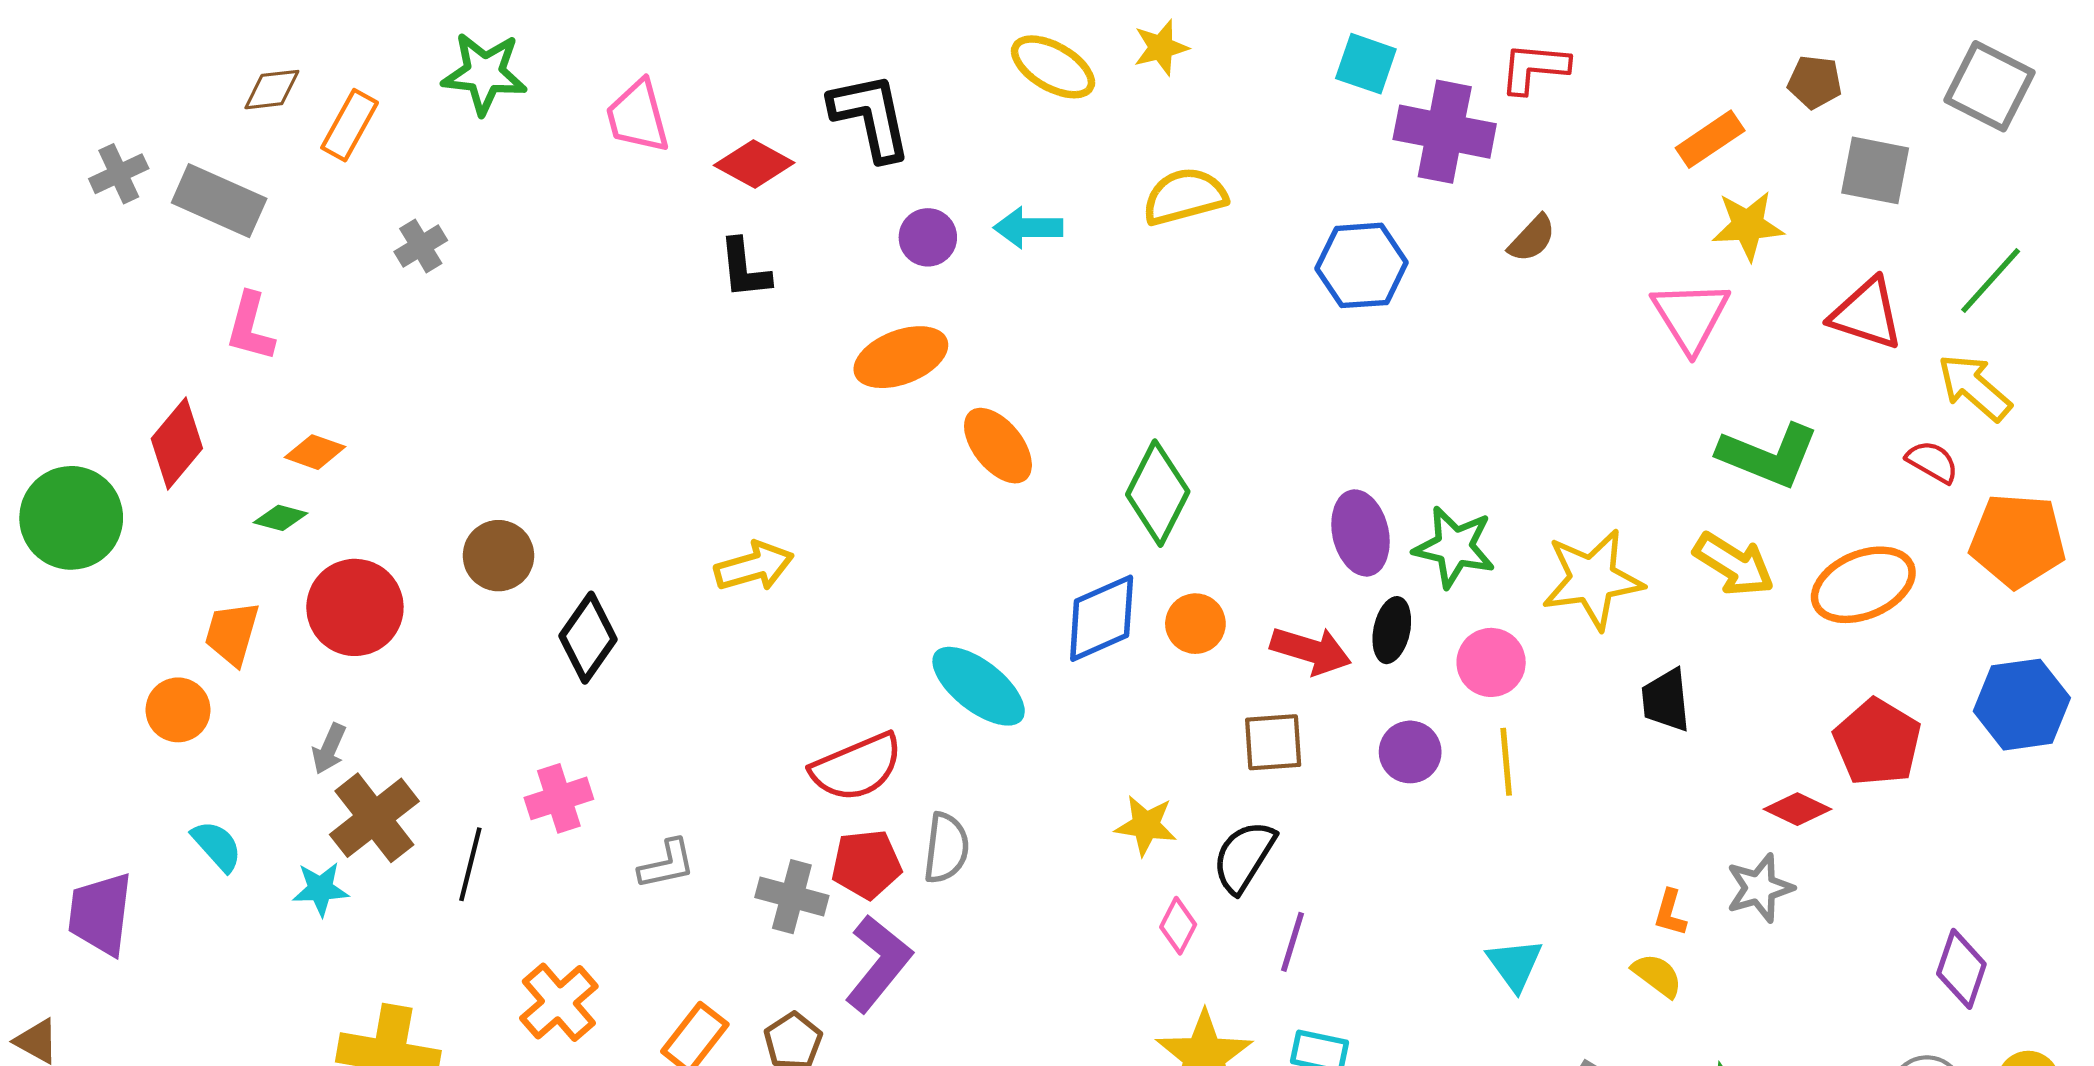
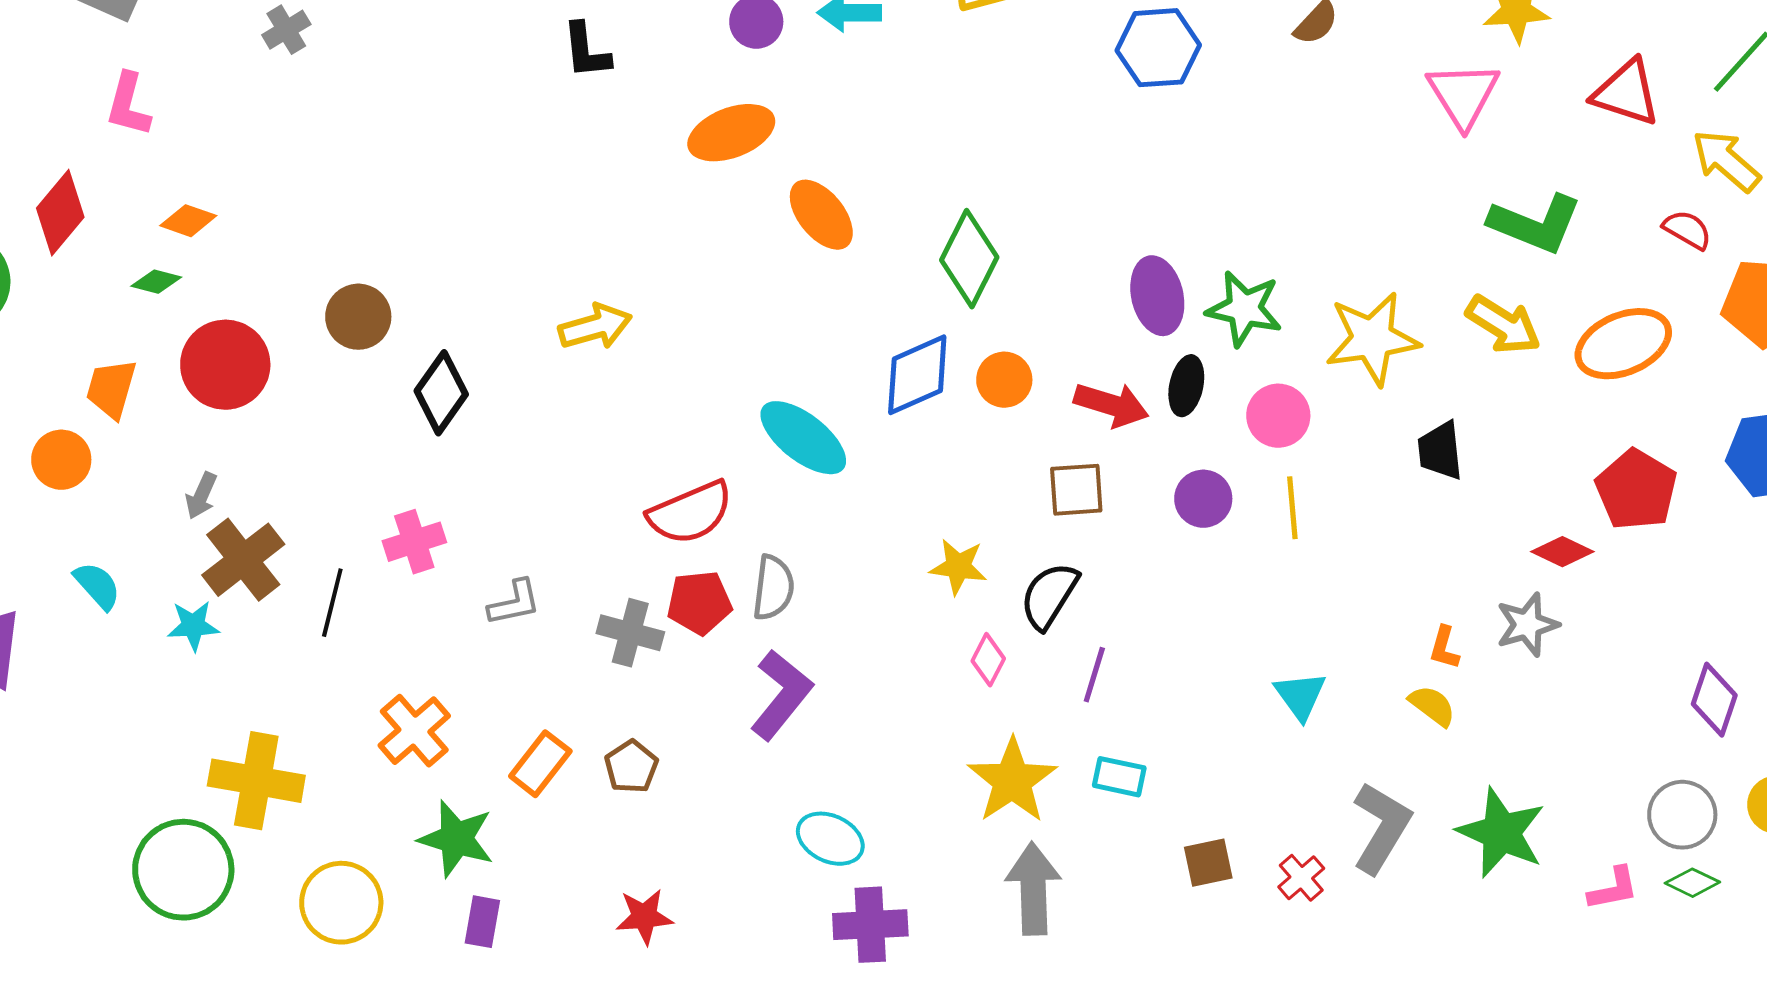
purple L-shape: (878, 963) -> (781, 695), moved

